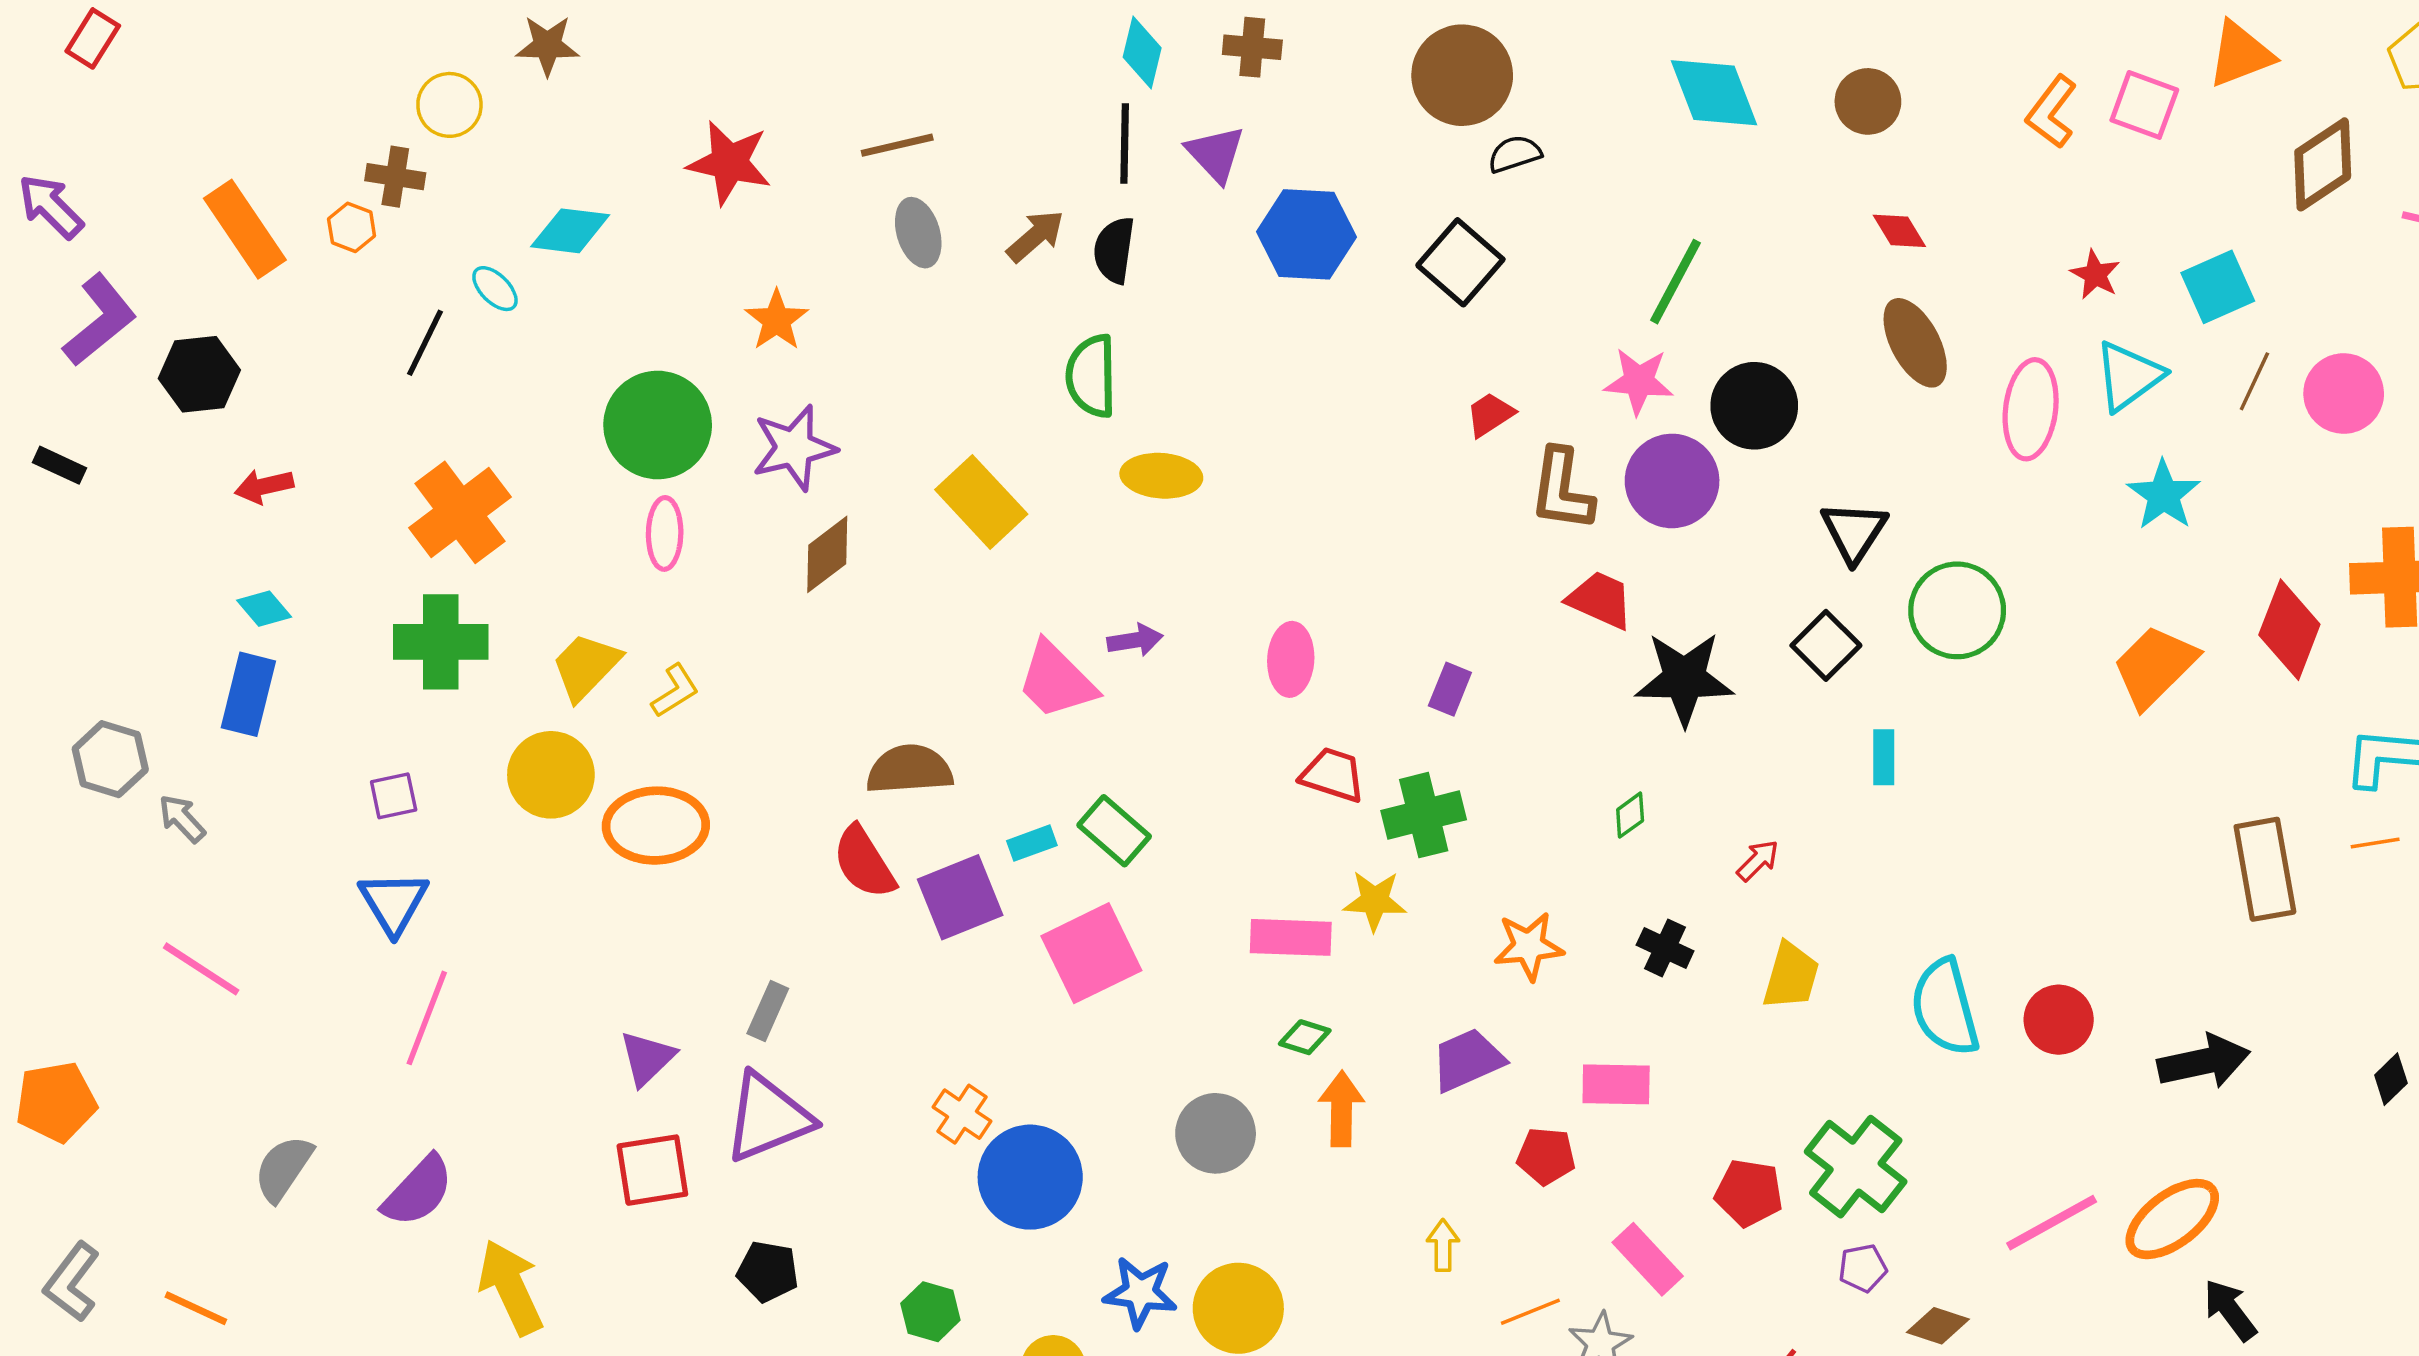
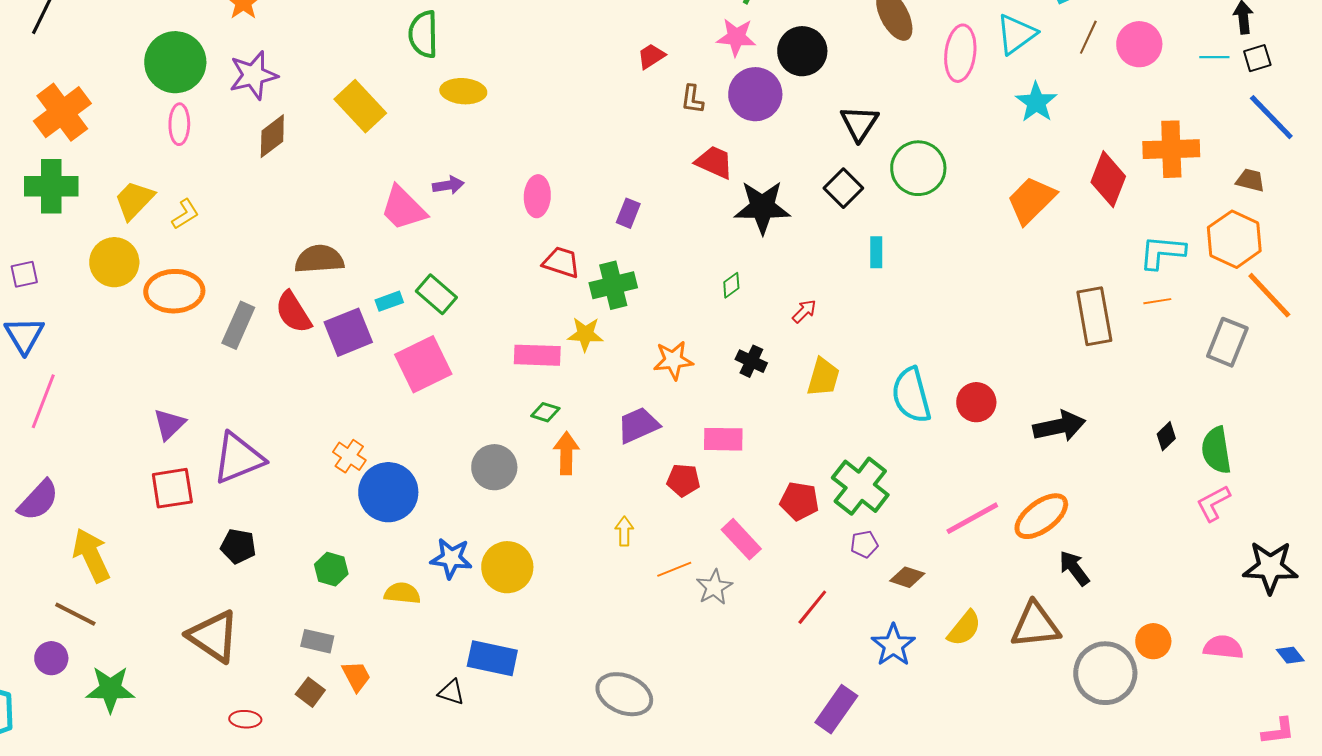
brown L-shape: (1562, 490) -> (692, 99), size x0.6
gray rectangle: (768, 1011) -> (238, 325), moved, size x1.4

